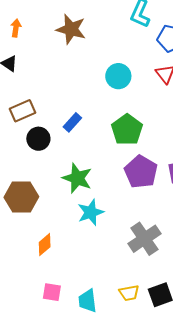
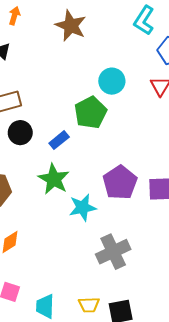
blue rectangle: (72, 122) -> (59, 140), moved
green pentagon: (127, 130) -> (91, 113), moved
cyan star: (91, 212) -> (83, 208), moved

